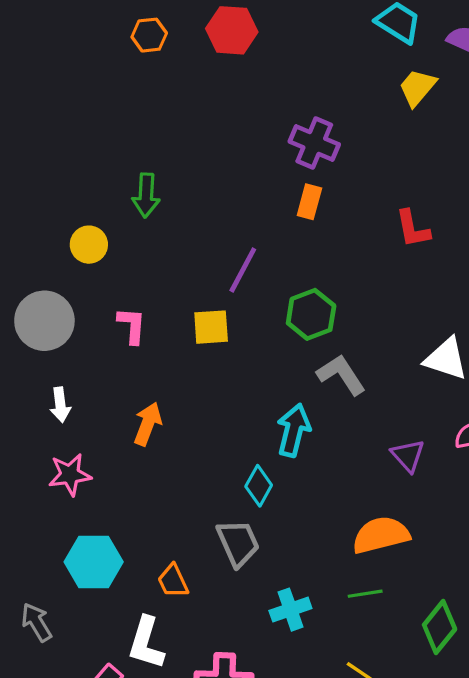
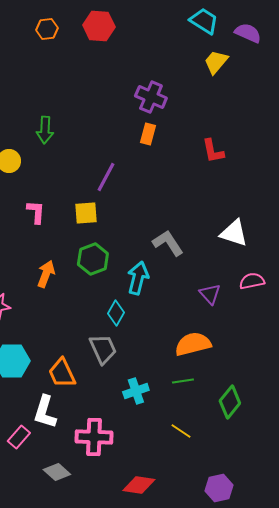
green hexagon: (311, 314) -> (93, 259), moved
orange trapezoid: (173, 581) -> (62, 373), size x1.4

